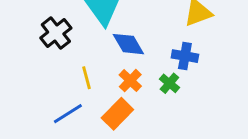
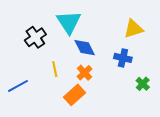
green cross: (169, 83) -> (143, 84), moved
blue line: (68, 114) -> (18, 86), moved

